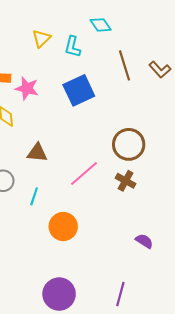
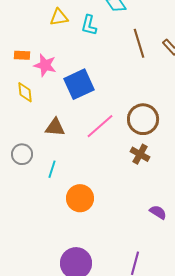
yellow triangle: (41, 38) -> (59, 17), turned 36
blue square: (79, 90) -> (79, 84), moved
pink line: (84, 174) -> (100, 126), moved

